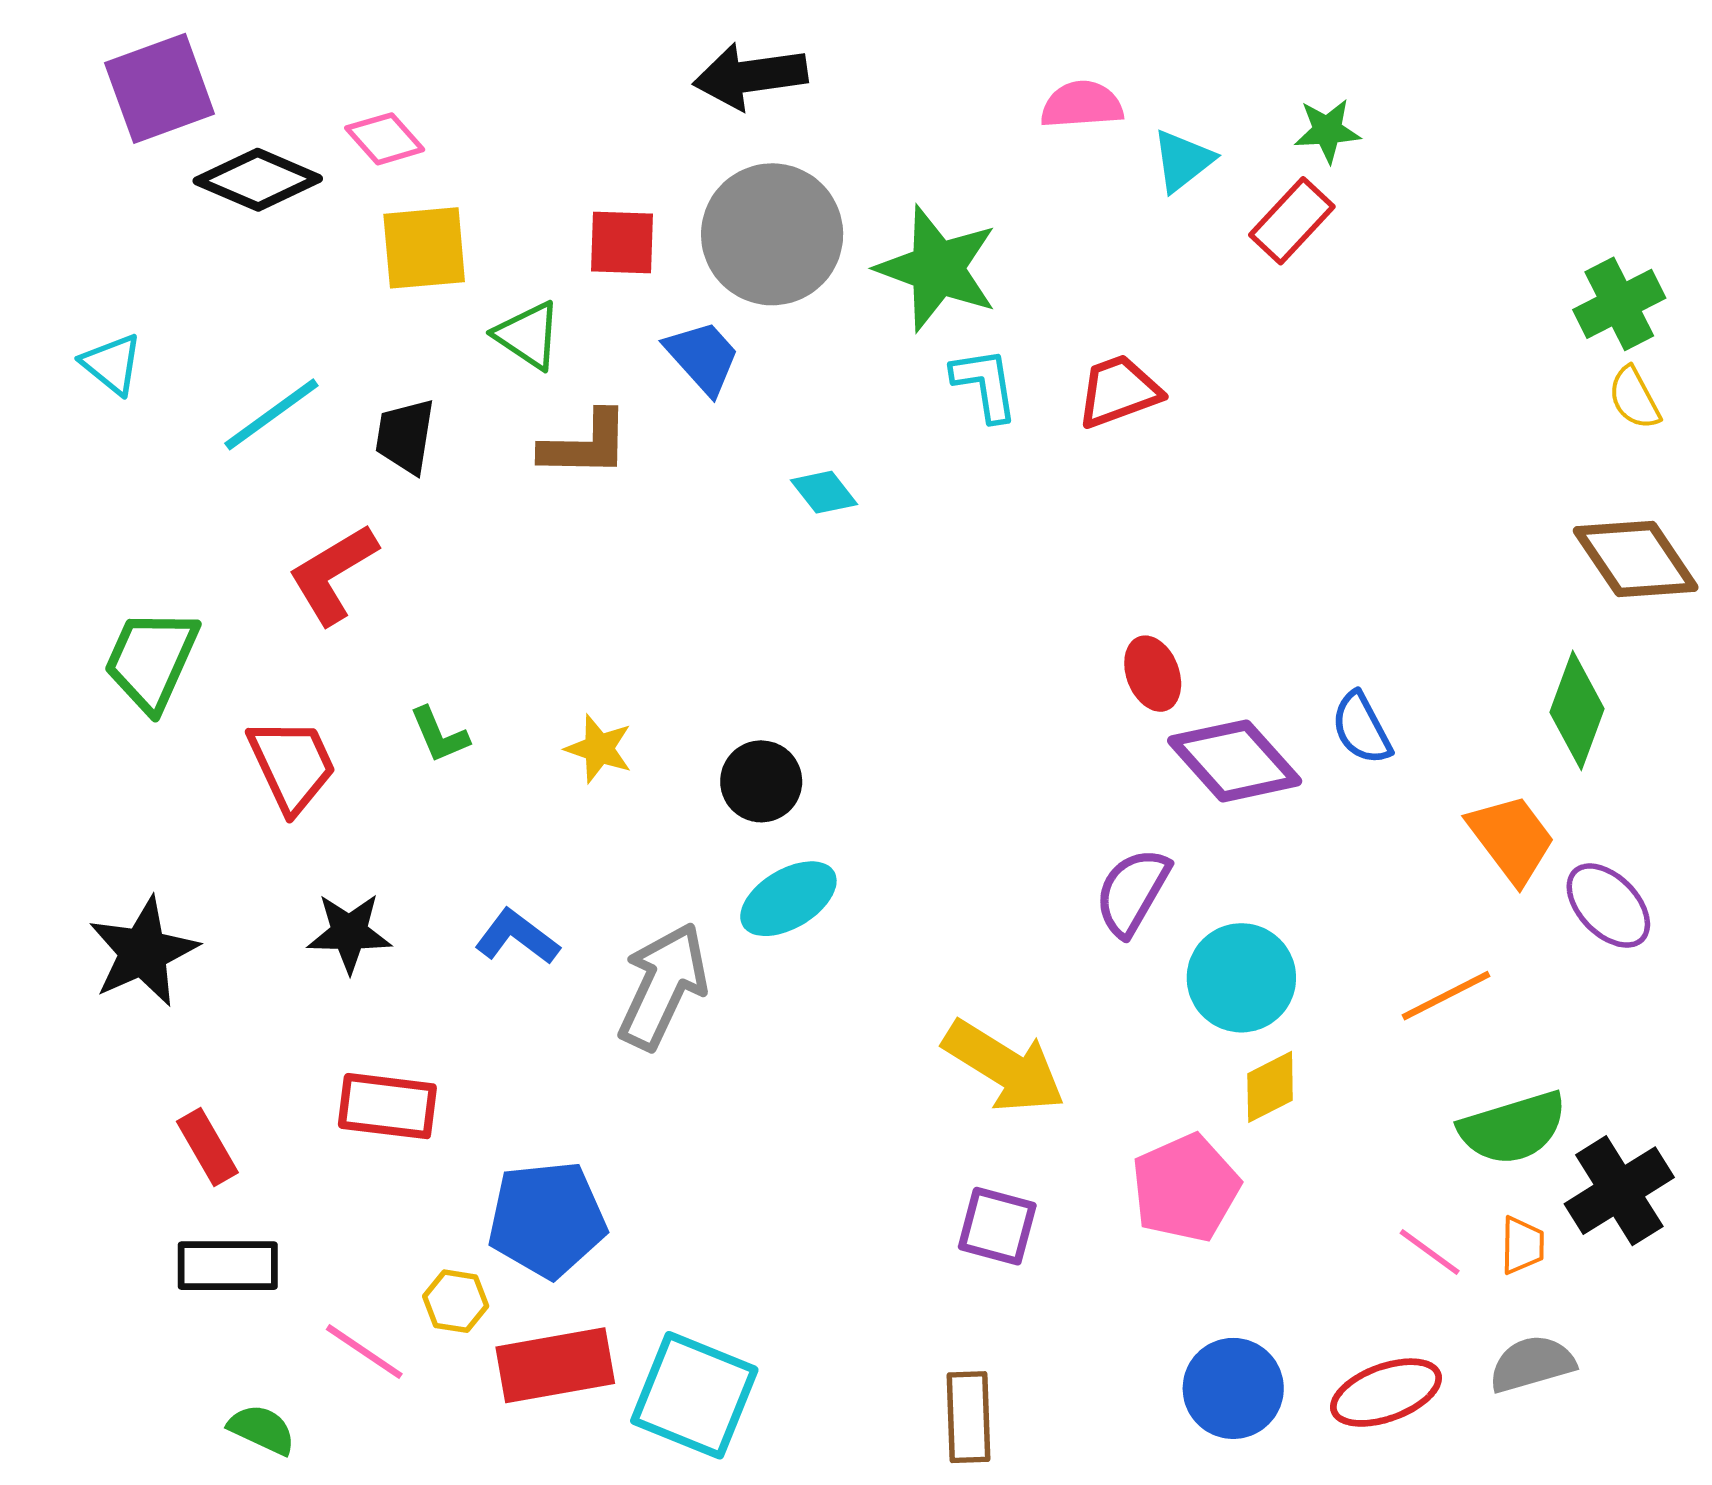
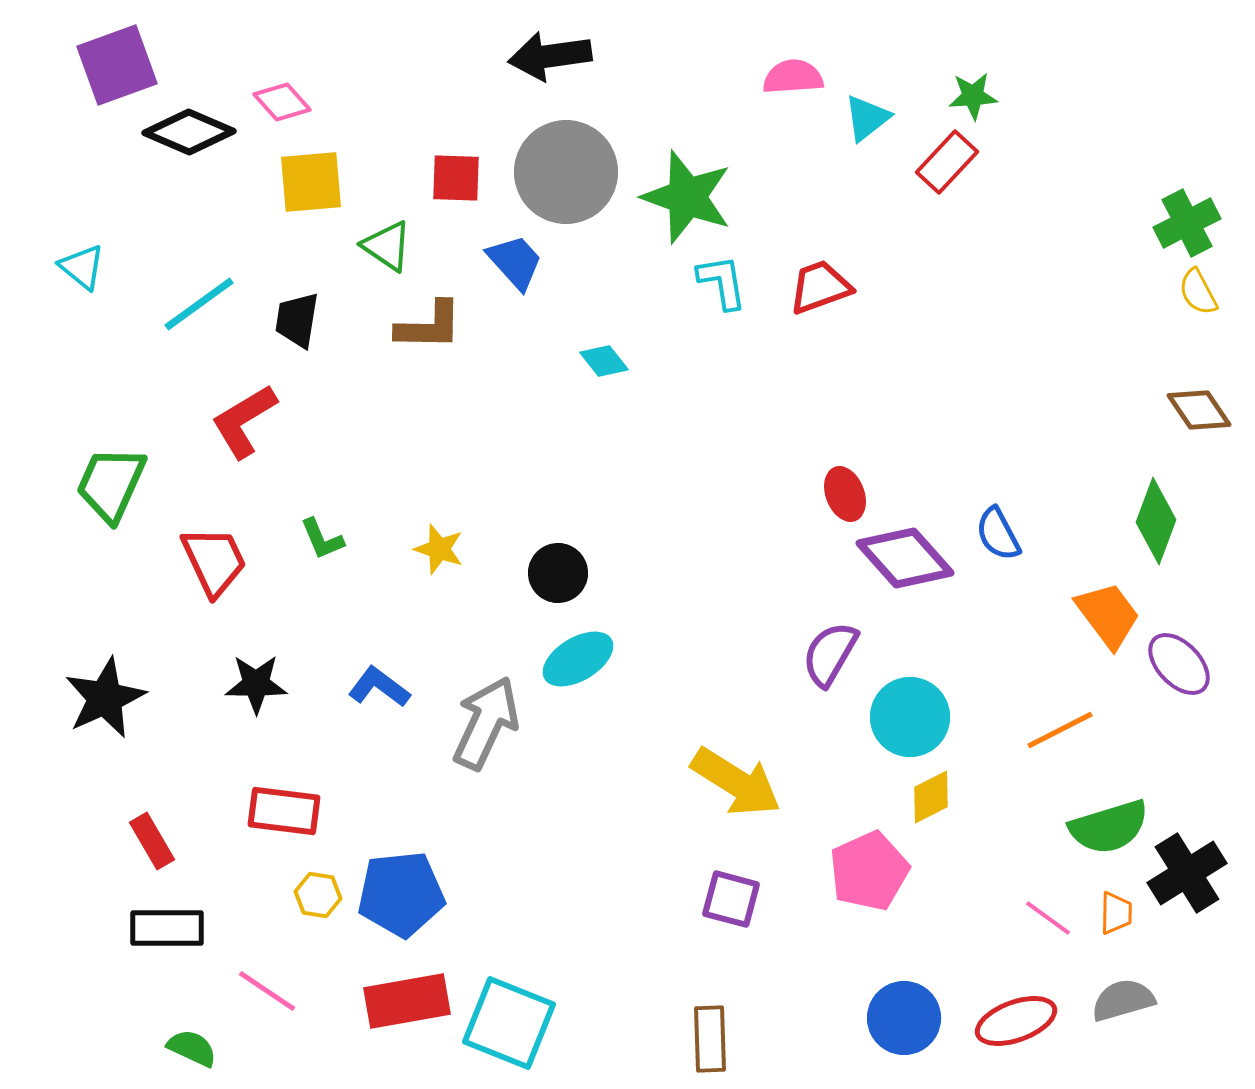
brown diamond: (1636, 559) -> (1199, 410), size x0.7
yellow hexagon: (456, 1301) -> (318, 895), moved

